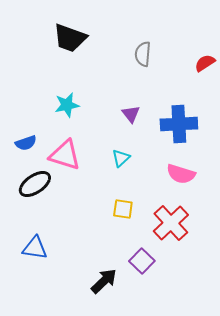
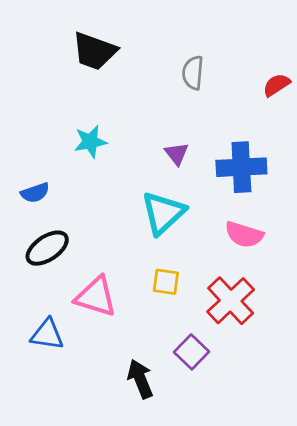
pink triangle: (65, 155) -> (96, 297), moved
cyan triangle: (121, 158) -> (163, 213), size x1.8
black arrow: (104, 281) -> (140, 379), turned -68

